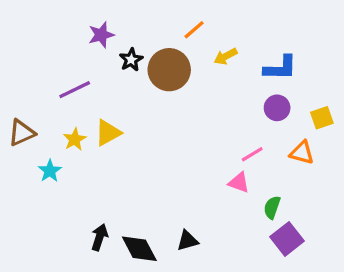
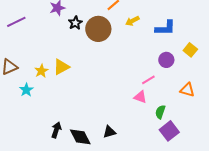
purple line: (75, 90) -> (16, 22), moved
purple circle: (277, 108) -> (166, 60), moved
yellow square: (322, 118) -> (190, 50), moved, turned -32
orange triangle: (302, 153) -> (187, 90), moved

